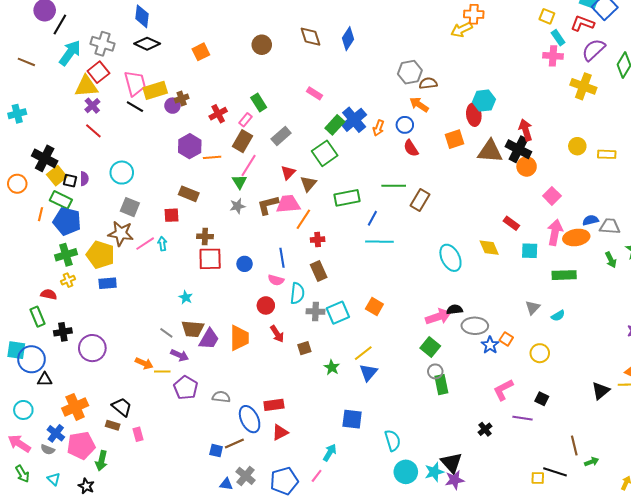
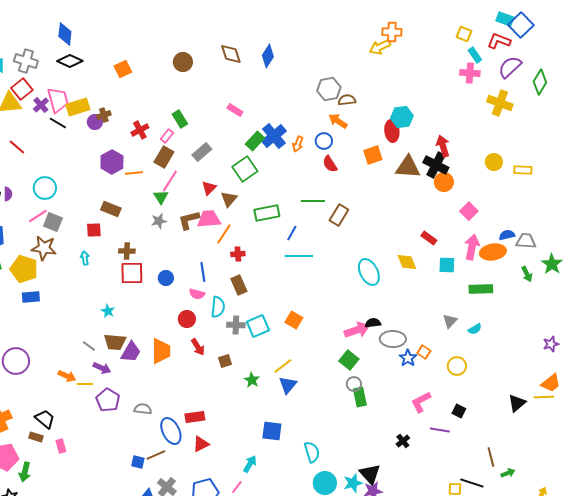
purple cross: (92, 106) -> (41, 105), moved
pink line: (145, 244) -> (38, 216), moved

